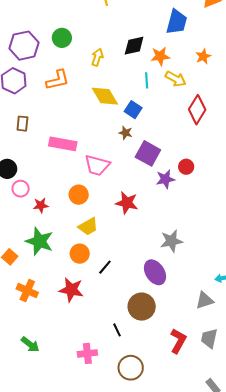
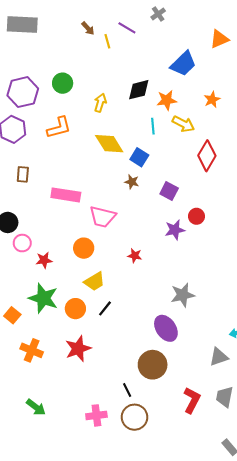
blue trapezoid: (177, 22) -> (183, 64), turned 32
purple square: (148, 153) -> (169, 191), moved, size x0.7
red star: (127, 203) -> (135, 256), size x0.6
orange circle: (80, 254) -> (75, 309), moved
black line: (105, 267) -> (105, 308), moved
red star: (71, 290) -> (78, 349), turned -30
brown circle: (131, 368) -> (135, 417), moved

